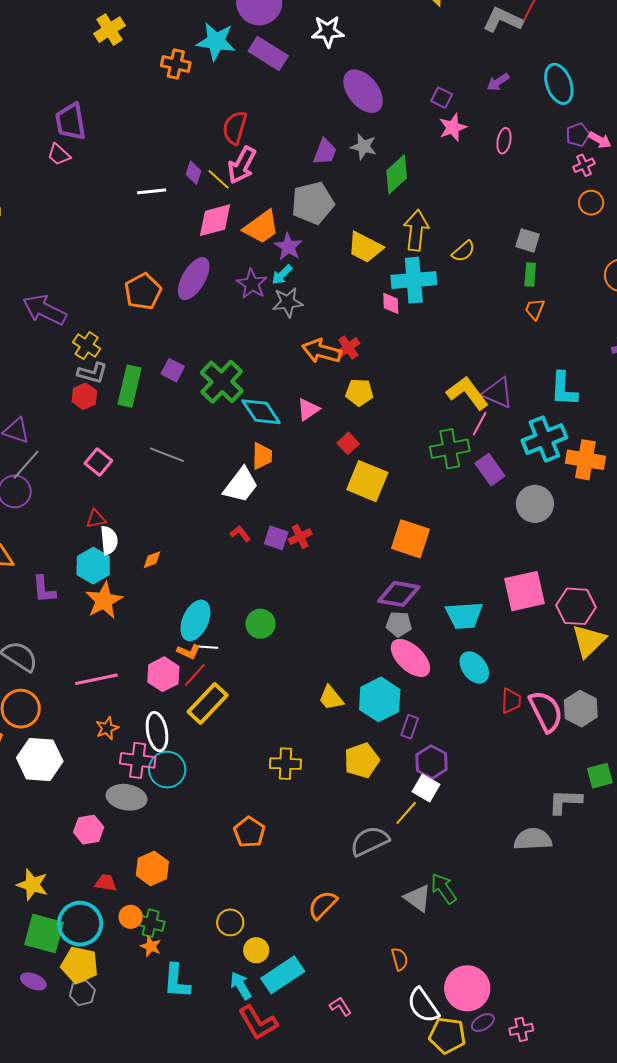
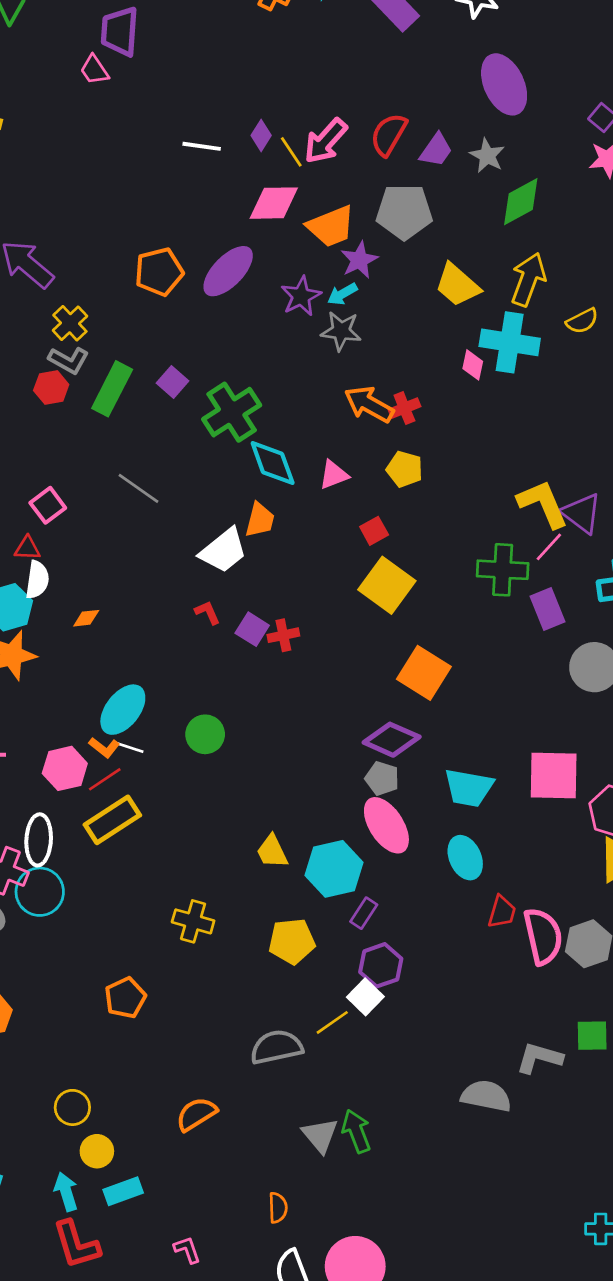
red semicircle: (235, 128) -> (389, 134), moved
pink square: (98, 462) -> (48, 505), moved
cyan rectangle: (283, 975) -> (123, 1191), size x0.7

